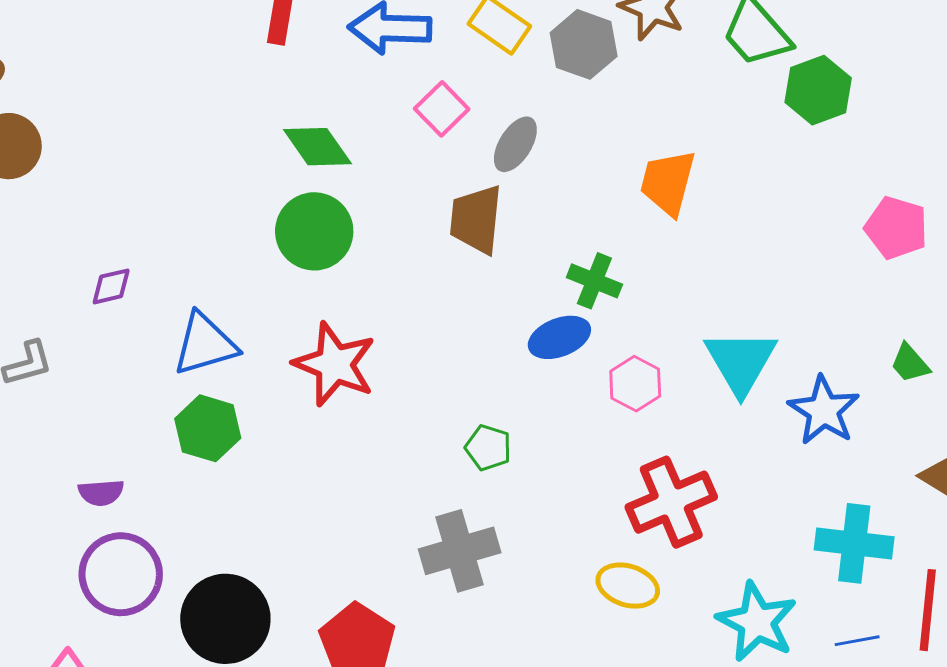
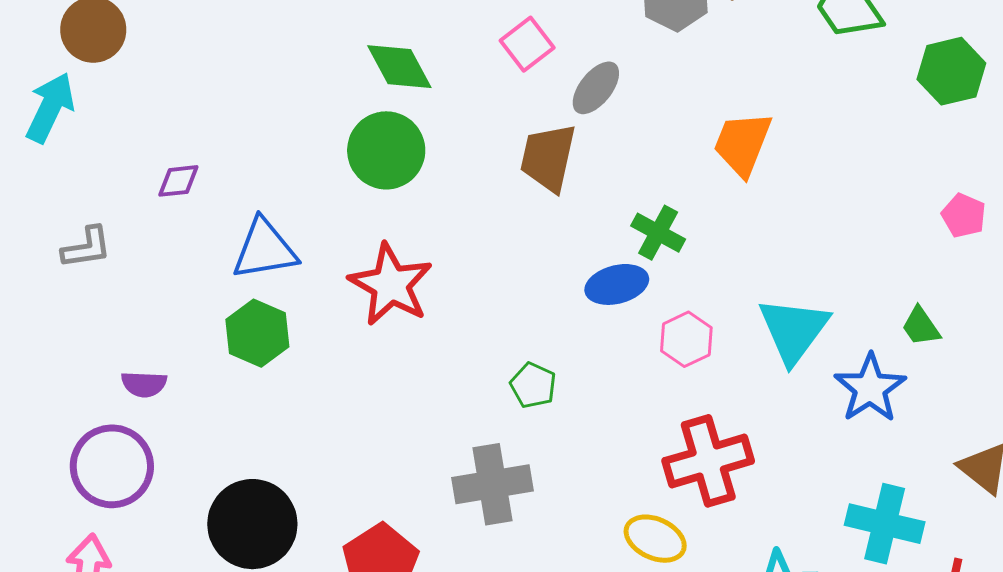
green hexagon: (818, 90) -> (951, 71), moved
pink pentagon: (896, 228) -> (964, 216), size x0.7
green trapezoid: (910, 363) -> (921, 326), moved
purple circle: (121, 574) -> (112, 466), moved

